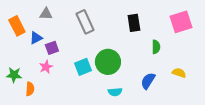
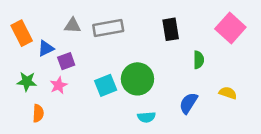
gray triangle: (46, 14) -> (73, 25), moved
gray rectangle: (85, 22) -> (108, 28), turned -75
pink square: (181, 22) -> (230, 28), turned -30
green star: (14, 75) -> (27, 81), moved

